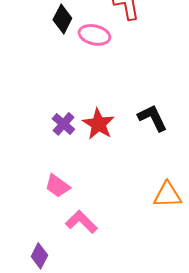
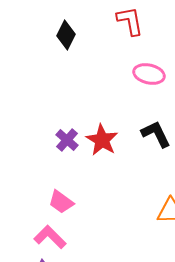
pink ellipse: (94, 35) -> (149, 74), moved
pink L-shape: (81, 222) -> (50, 237), moved

